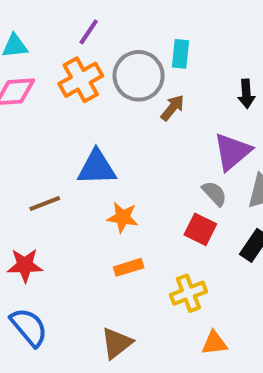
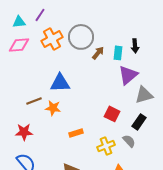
purple line: (89, 32) -> (40, 15), moved
cyan rectangle: (180, 54) -> (118, 53), moved
gray semicircle: (214, 193) -> (129, 141), moved
orange star: (123, 217) -> (53, 108), moved

